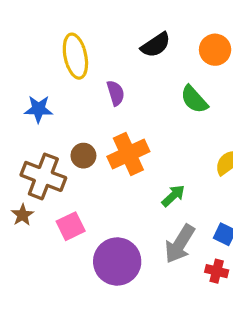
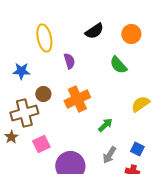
brown circle: (83, 156) -> (43, 94), moved
brown cross: (43, 176) -> (24, 113), turned -36
gray arrow: (180, 244) -> (109, 155), size x0.7

